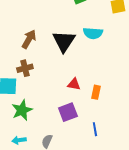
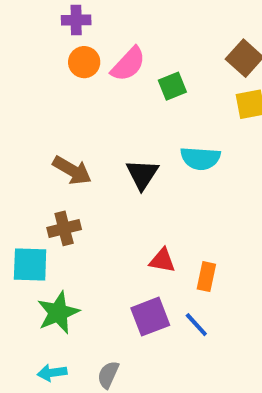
brown arrow: (29, 39) -> (72, 170), turned 90
black triangle: (64, 41) -> (142, 174), size x0.7
blue line: (95, 129) -> (196, 325), moved, turned -32

